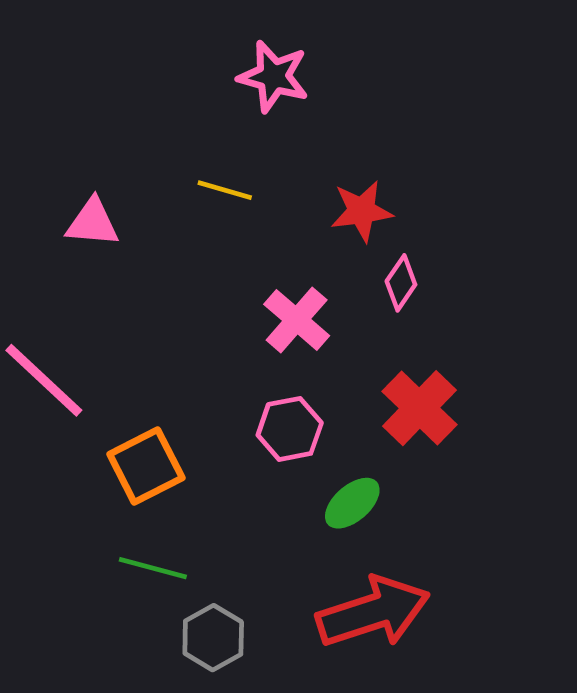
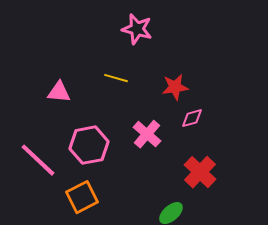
pink diamond: (401, 283) -> (192, 118), turned 40
pink hexagon: (290, 429) -> (89, 145), moved, size x1.4

